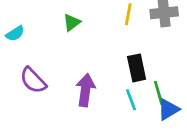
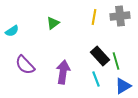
black rectangle: (137, 68) -> (100, 56), turned -30
green line: (159, 93) -> (116, 61), moved

